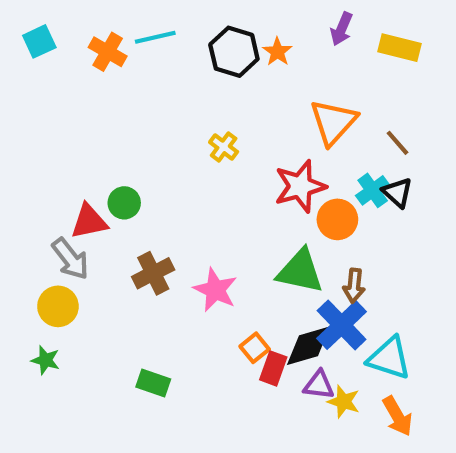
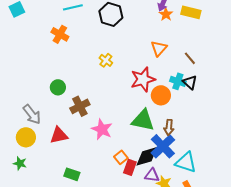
orange cross: (108, 52) -> (60, 34), moved
orange star: (277, 52) -> (166, 14), moved
orange triangle: (333, 122) -> (159, 48), size x0.7
cyan cross: (373, 190) -> (178, 81), turned -35
red triangle: (89, 221) -> (59, 135), moved
brown cross: (153, 273) -> (80, 106), moved

